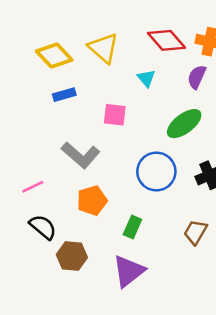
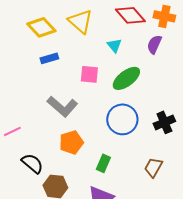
green ellipse: (184, 124) -> (126, 78), moved
pink line: (33, 187) -> (12, 131), moved

